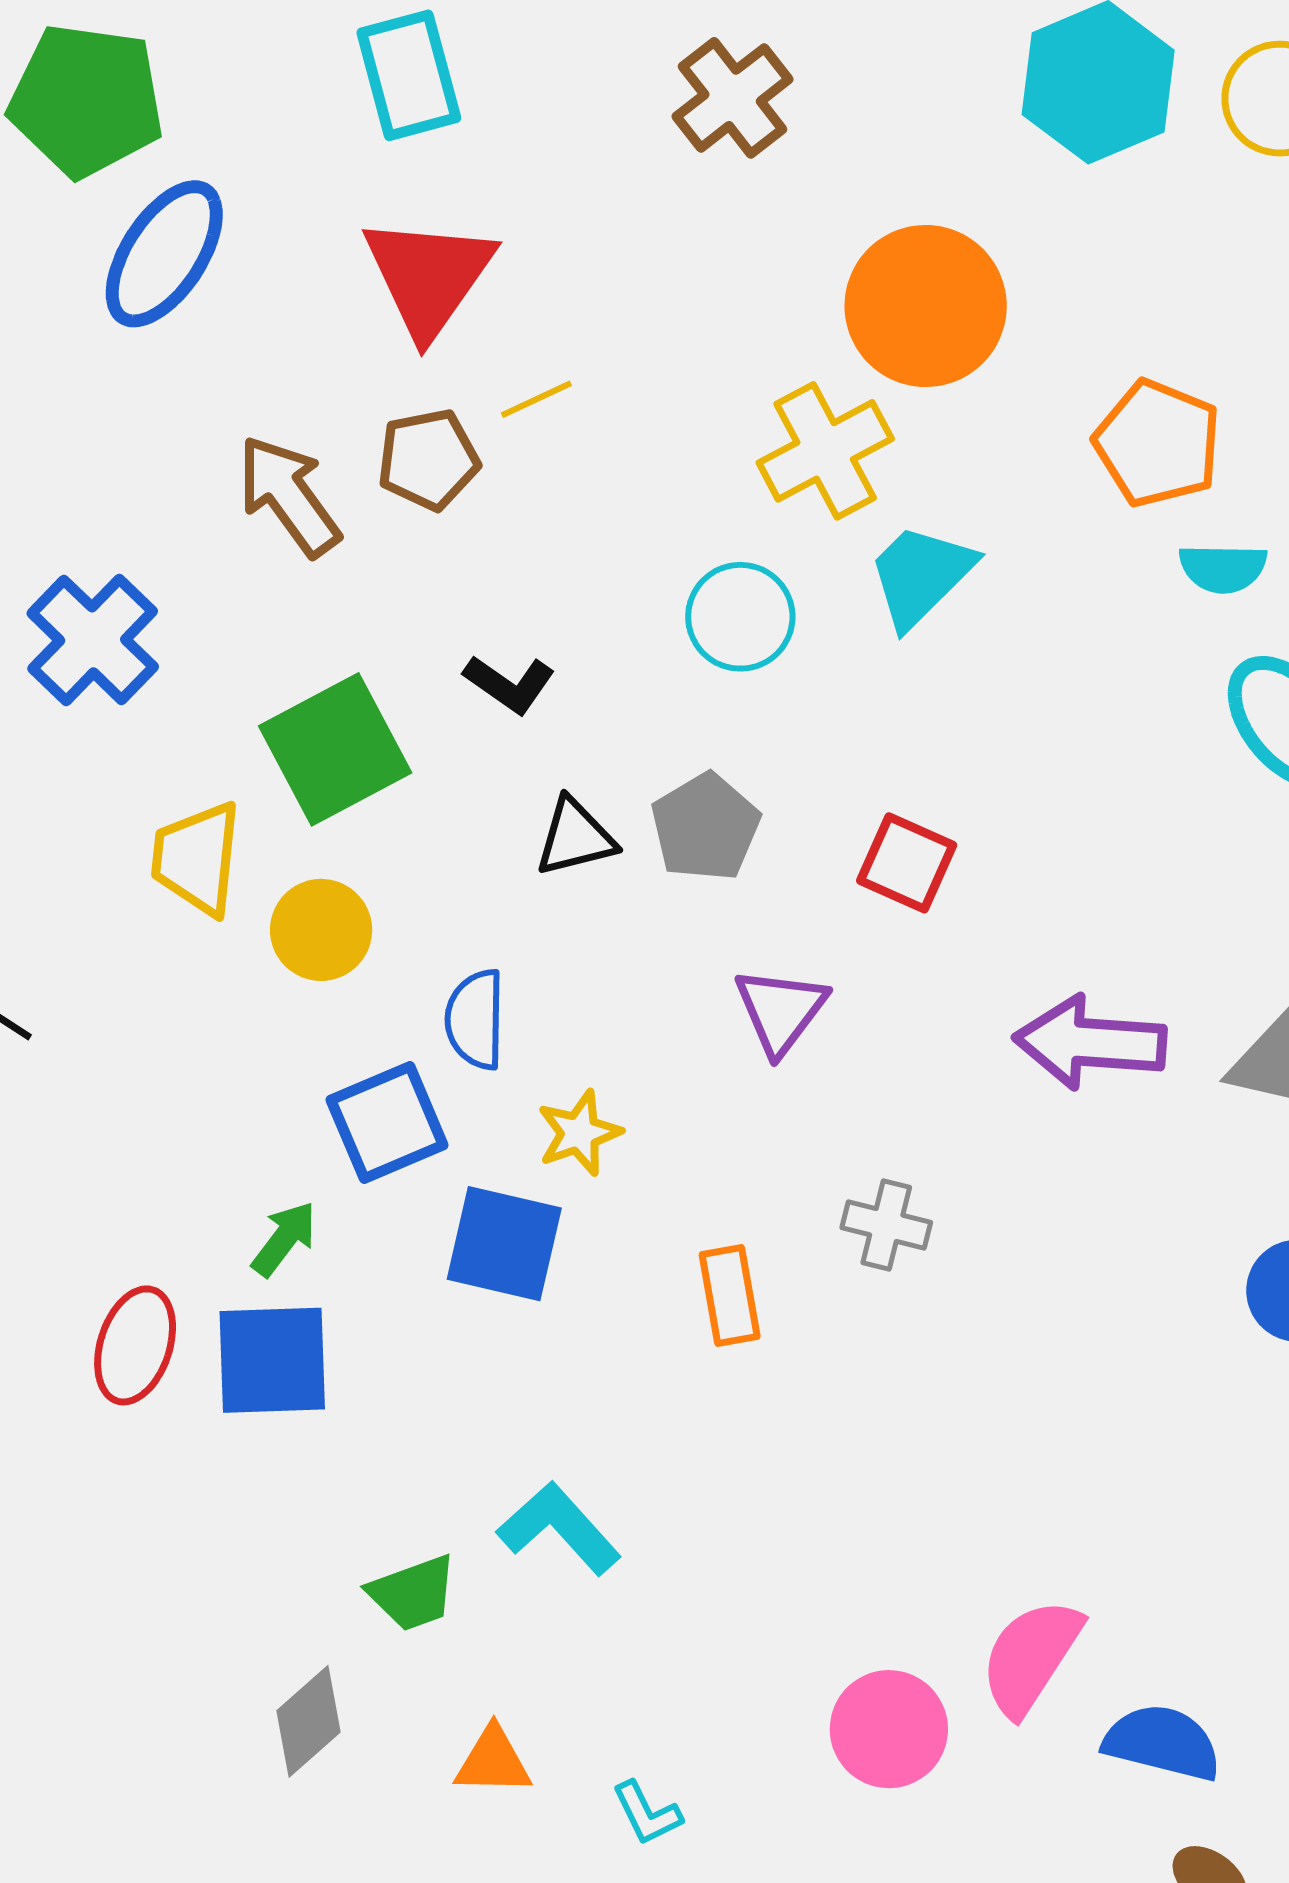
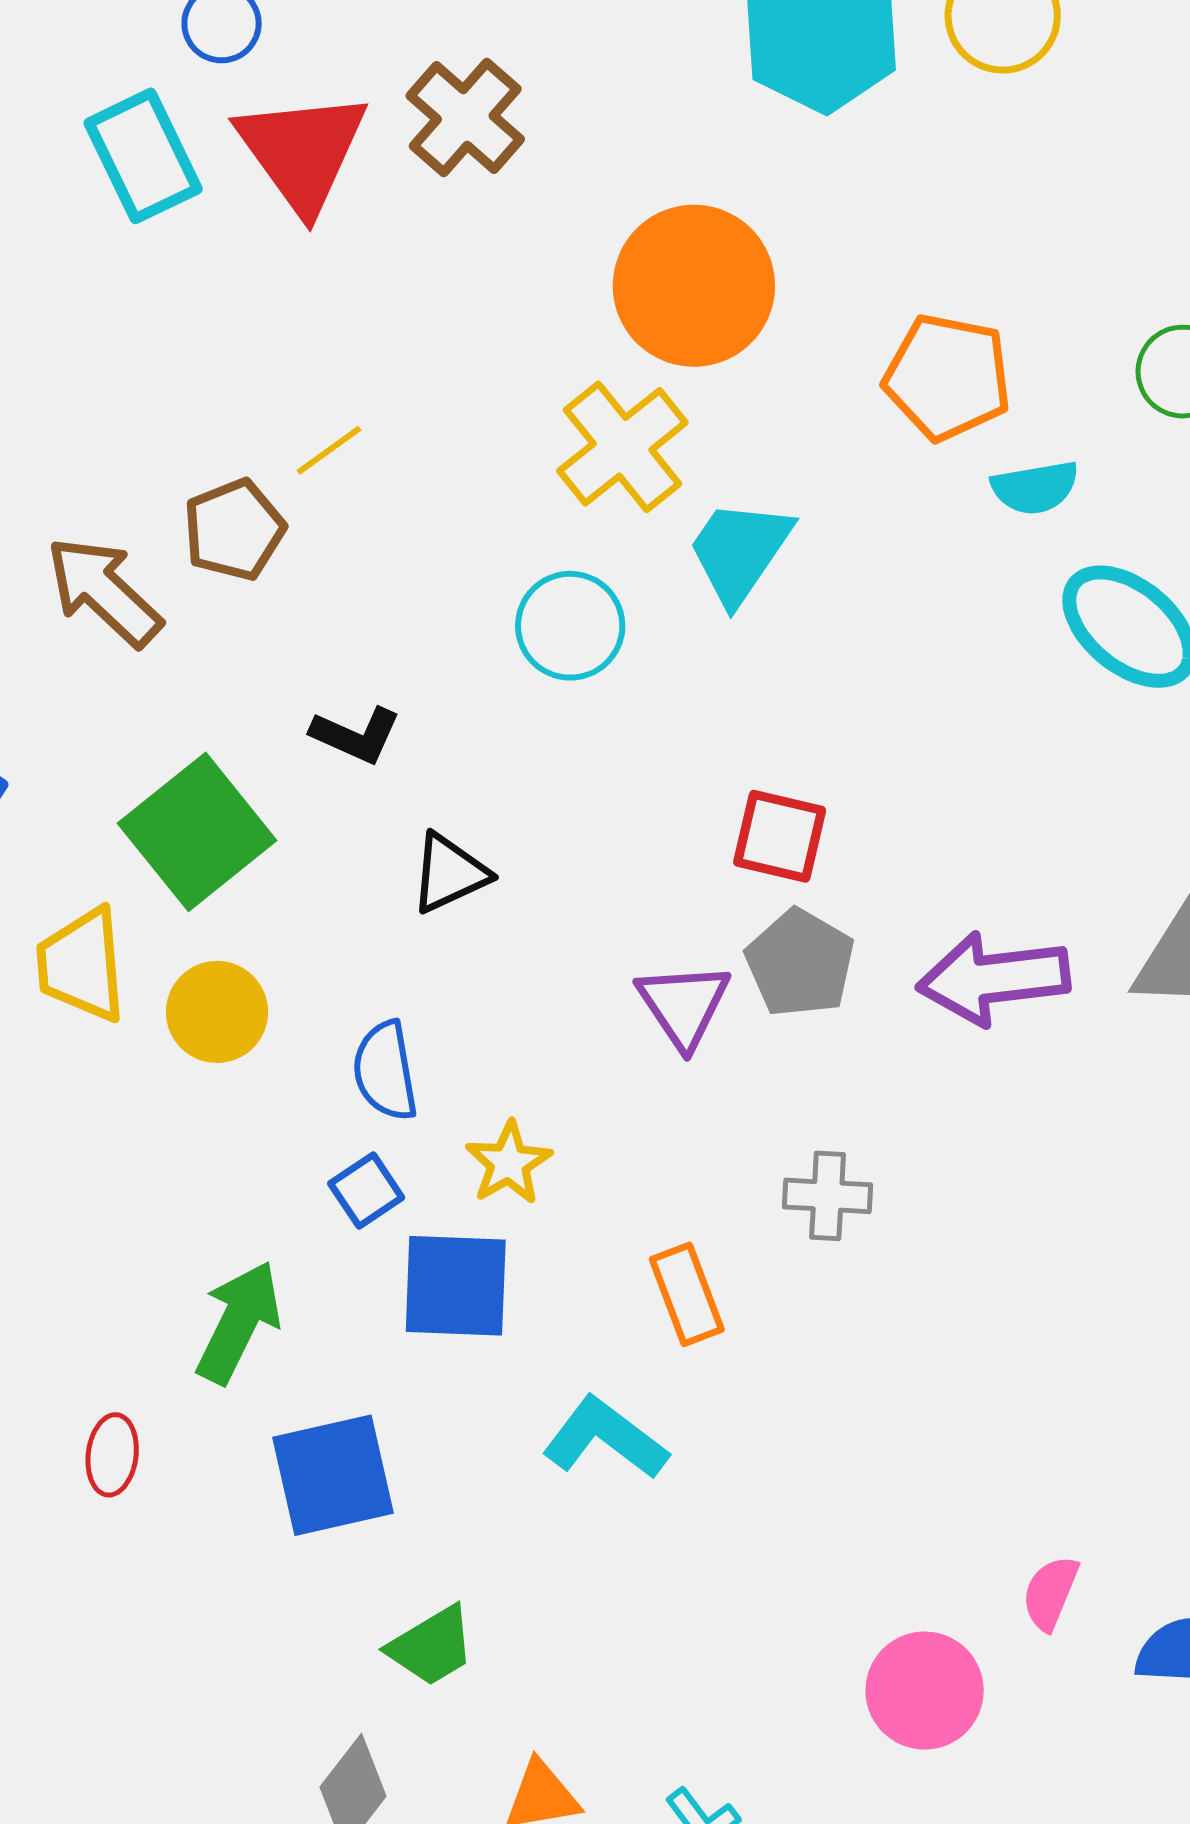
red triangle: (429, 276) -> (302, 151), moved
gray pentagon: (705, 827) -> (800, 963), moved
blue square: (387, 1122) -> (366, 1190), moved, size x0.6
green arrow: (284, 1239) -> (239, 1322), size x1.5
red ellipse: (135, 1345) -> (112, 1455), size x0.7
blue square: (272, 1360) -> (333, 1475), moved
cyan L-shape: (559, 1528) -> (605, 1438), moved
pink semicircle: (1031, 1657) -> (1050, 1593), size x0.6

